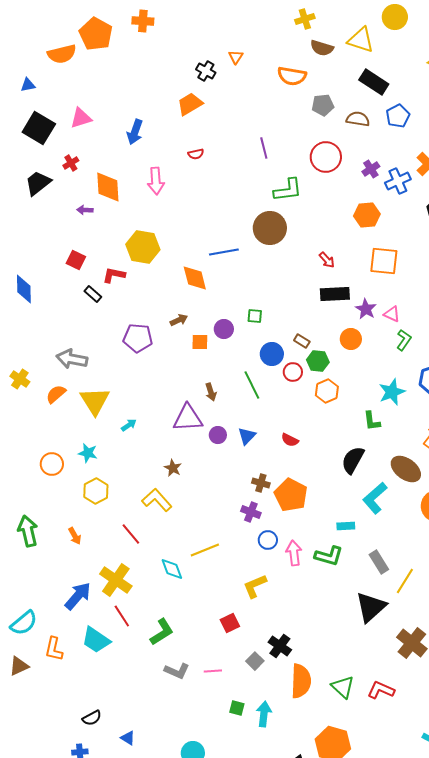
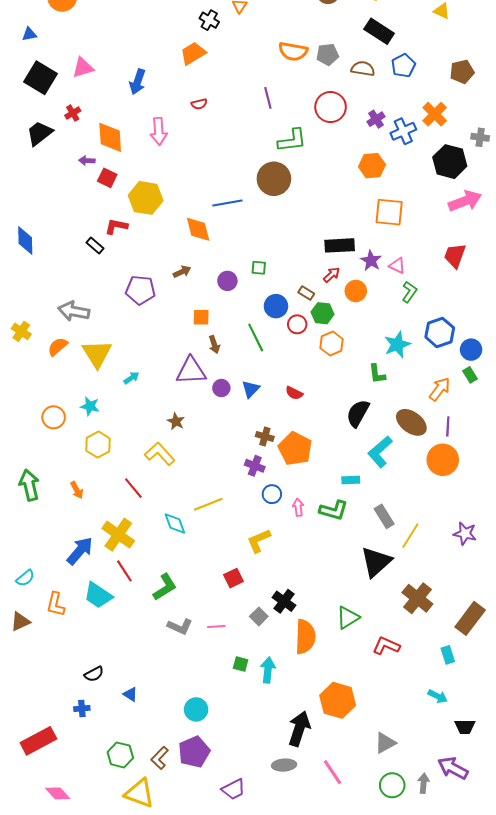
orange semicircle: (292, 76) -> (293, 51), moved
red square: (76, 260) -> (107, 178), moved
red arrow: (327, 260) -> (332, 275), moved, turned -90
orange square: (200, 342) -> (201, 317), moved
pink arrow: (294, 553) -> (298, 507), size x0.7
cyan semicircle: (24, 623) -> (25, 578), size x0.7
green triangle: (343, 687) -> (348, 617), moved, turned 45

